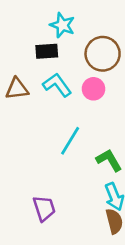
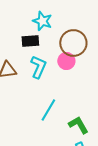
cyan L-shape: (57, 85) -> (38, 67), turned 60
pink circle: (93, 89) -> (66, 61), moved

